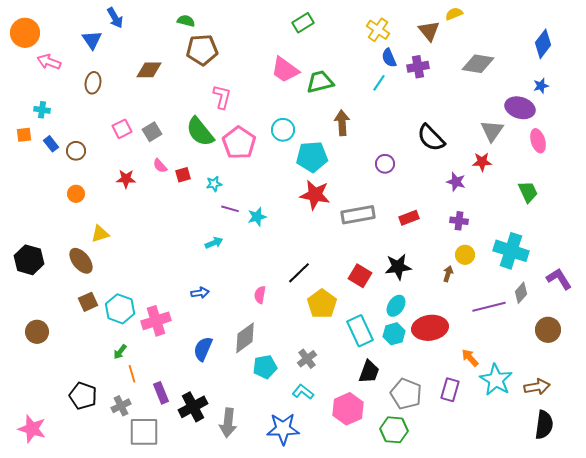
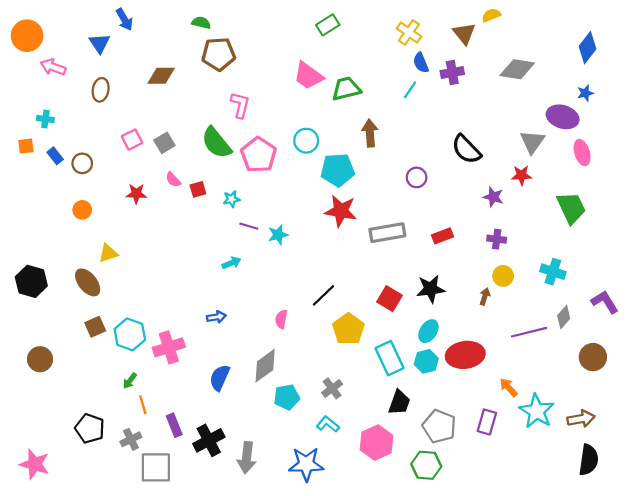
green trapezoid: (528, 192) -> (571, 208), size x1.4
cyan cross: (511, 251) -> (553, 272), size x0.7

